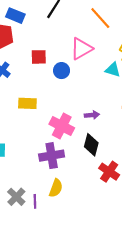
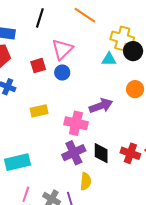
pink triangle: (81, 49) -> (62, 49), moved
purple arrow: (92, 115) -> (101, 106), size x1.6
black diamond: (91, 145) -> (101, 153), moved

